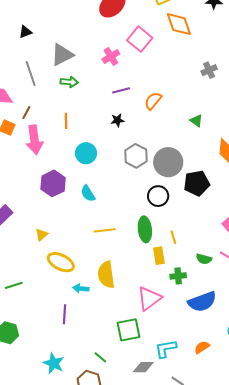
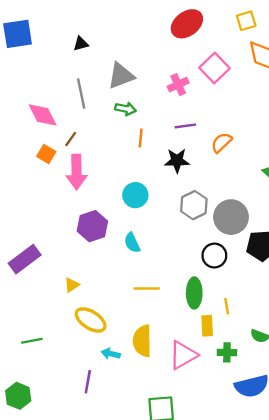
black star: (117, 120) -> (177, 161), size x1.5
orange line: (66, 121) -> (141, 138), moved
pink triangle: (149, 299) -> (183, 355), moved

